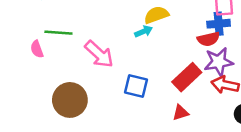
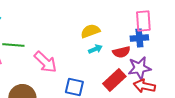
cyan arrow: (144, 31) -> (95, 49), moved
red semicircle: (208, 39) -> (121, 52), moved

